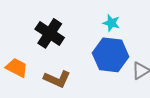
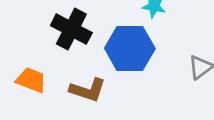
blue hexagon: (111, 55) -> (130, 48), moved

